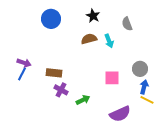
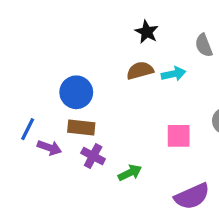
blue circle: (51, 19) -> (76, 92), moved
cyan arrow: (109, 41) -> (174, 74), turned -80
purple arrow: (24, 63) -> (49, 148), moved

